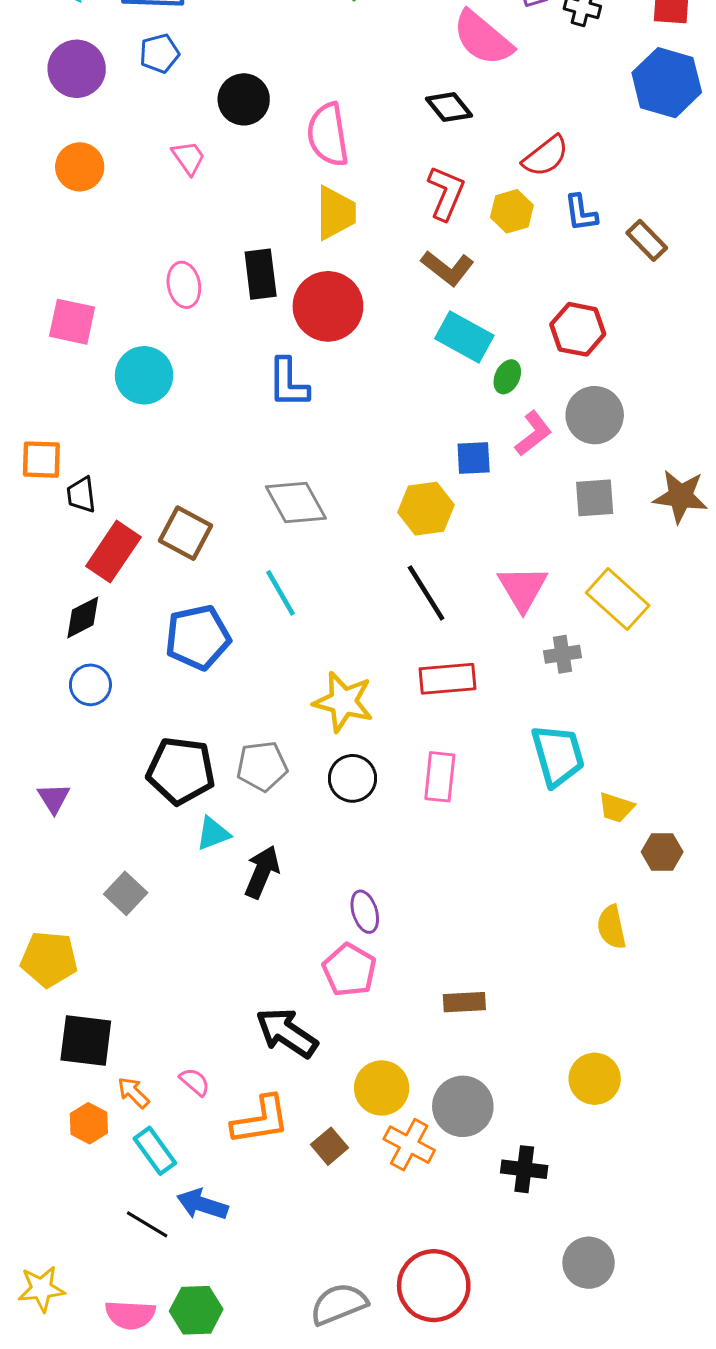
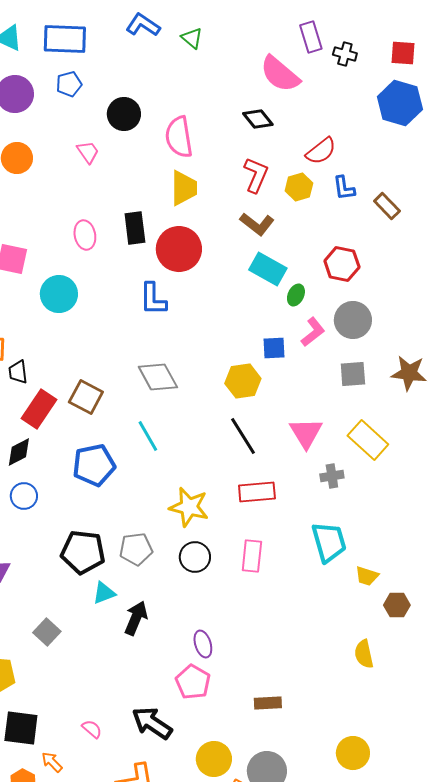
pink semicircle: (195, 1082) -> (92, 729), moved

